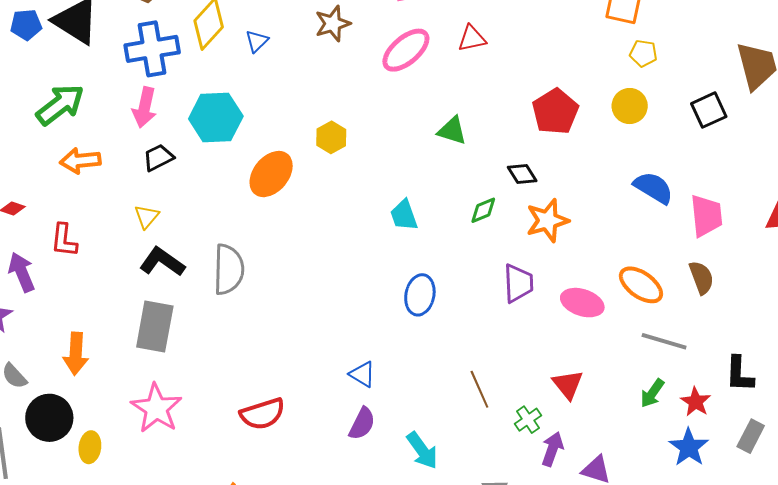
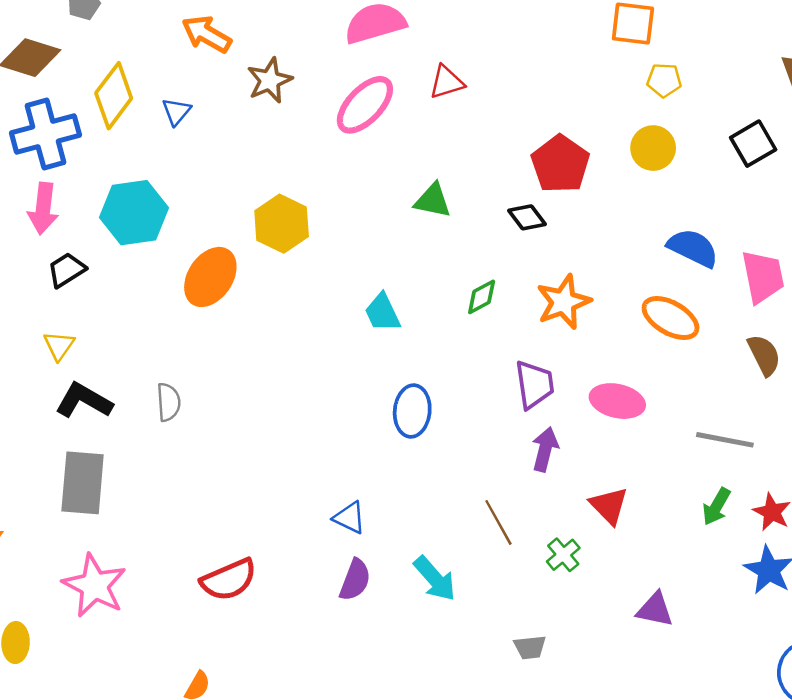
yellow hexagon: (331, 137) -> (282, 224), size x1.4
black diamond: (522, 174) -> (527, 217), moved
gray semicircle: (229, 269) -> (168, 402), size x0.6
orange ellipse: (641, 285) -> (671, 318), moved
purple arrow: (552, 449) -> (545, 449), moved
cyan arrow: (422, 450) -> (435, 579), moved

